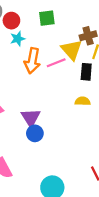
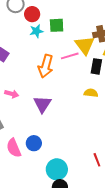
green square: (47, 18) -> (57, 25), moved
orange arrow: (32, 61) -> (46, 66), moved
blue circle: (35, 133) -> (34, 143), moved

